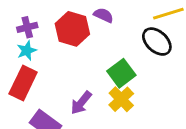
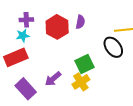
purple semicircle: (104, 15) -> (80, 22), turned 64
red rectangle: (23, 83) -> (16, 57), turned 30

